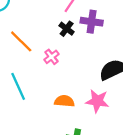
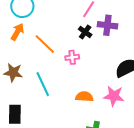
pink cross: (51, 57) -> (72, 57), turned 32

